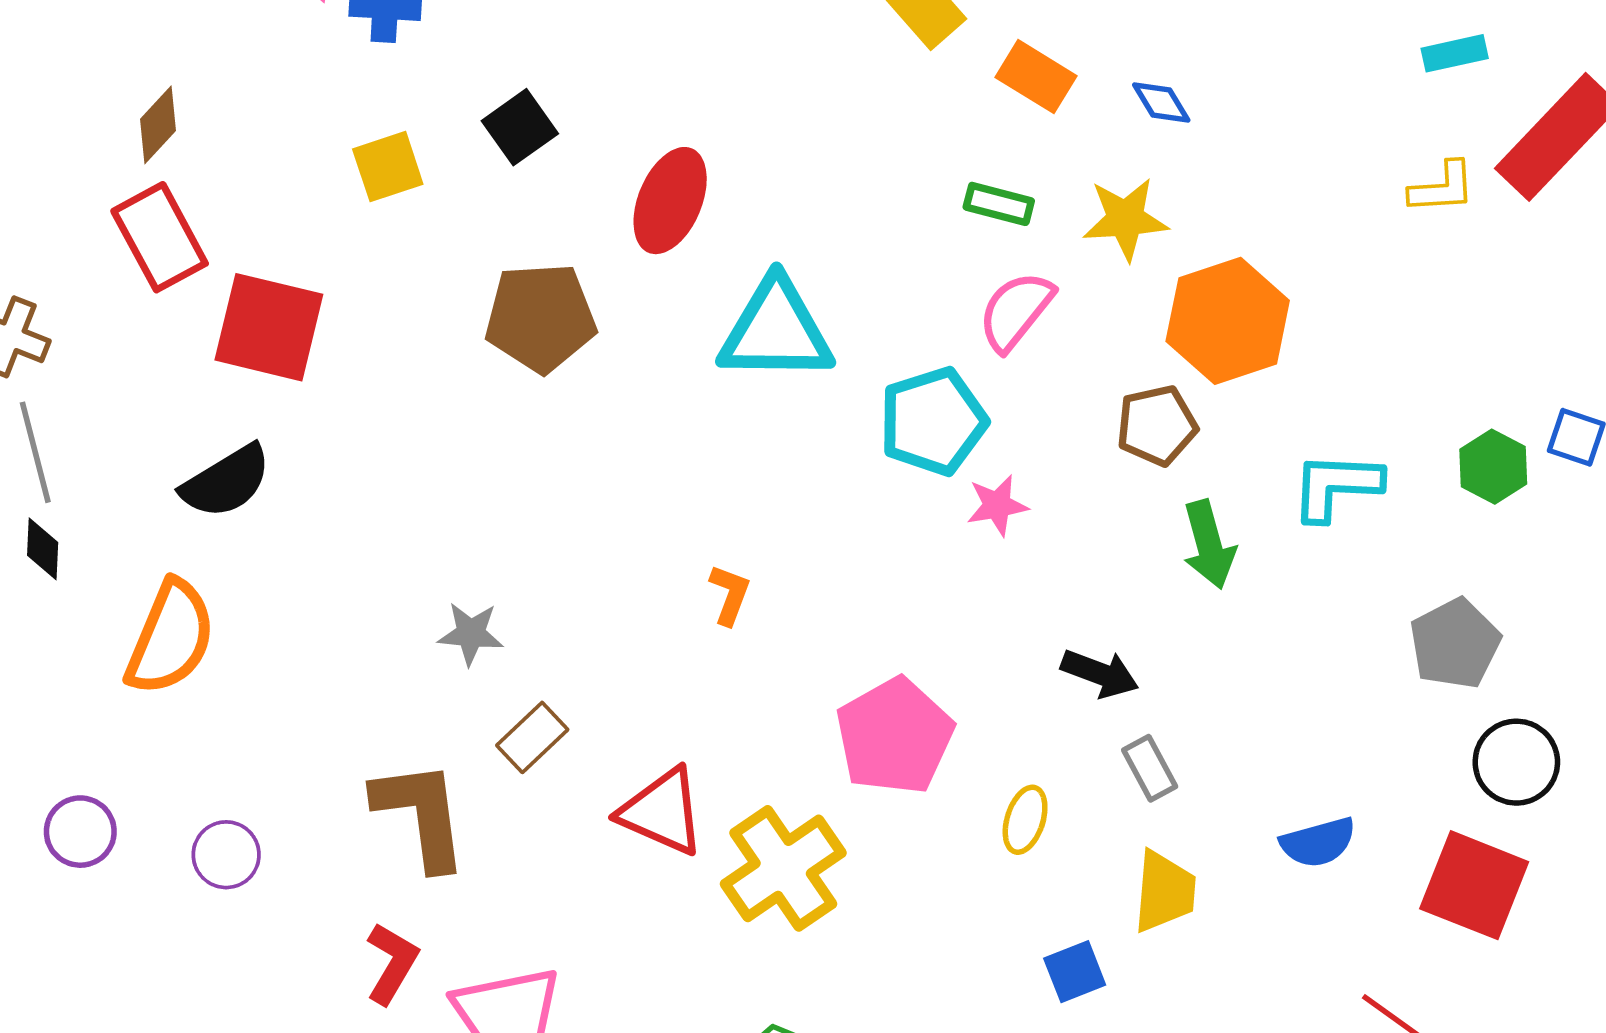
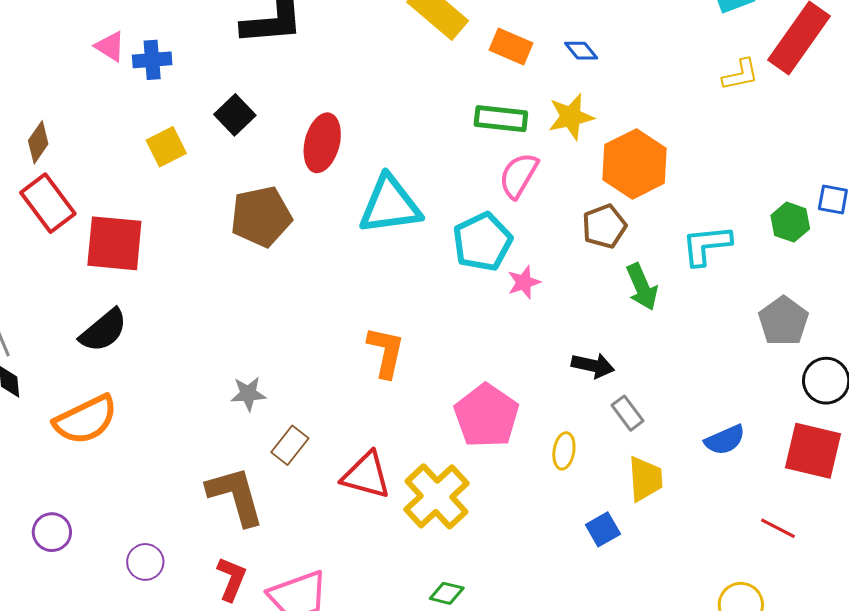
green rectangle: (999, 204) -> (501, 119), size x1.4
orange L-shape: (730, 595) -> (386, 352), size x1.6
orange semicircle: (170, 638) -> (86, 420), turned 50
purple circle: (226, 855) -> (145, 562), moved

